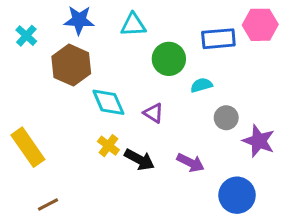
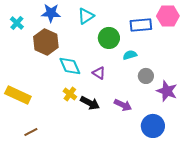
cyan triangle: (133, 25) -> (86, 16), turned -30
yellow rectangle: (28, 147) -> (18, 95), turned -30

